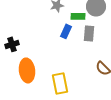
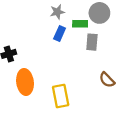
blue rectangle: (66, 31) -> (60, 33), moved

